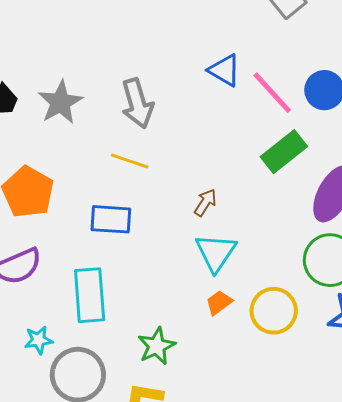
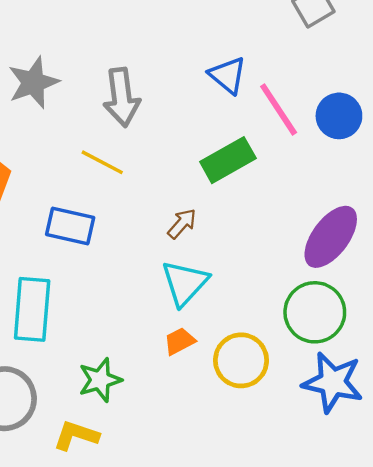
green rectangle: (284, 152) -> (228, 160), moved

